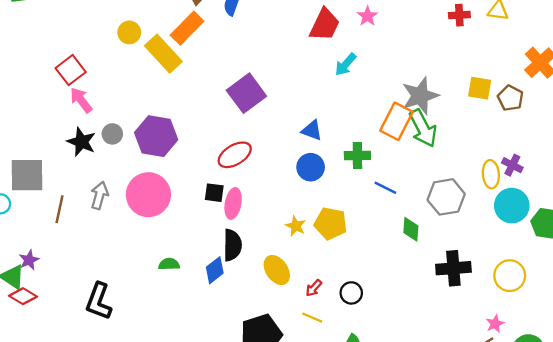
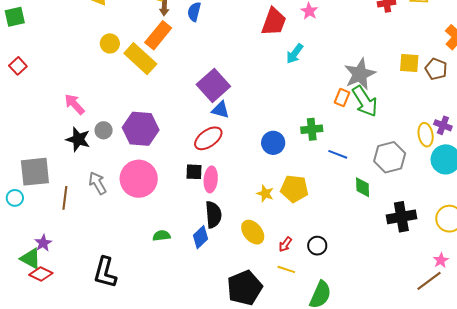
red square: (71, 70) -> (18, 66), moved, size x0.7
orange rectangle: (397, 121) -> (342, 97), size x0.6
blue triangle: (312, 130) -> (220, 110), moved
gray arrow: (99, 195) -> (97, 183), turned -40

